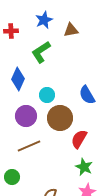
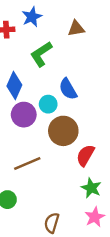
blue star: (44, 20) -> (32, 17), moved
blue semicircle: (87, 95) -> (68, 89), moved
purple circle: (26, 116) -> (24, 115), moved

